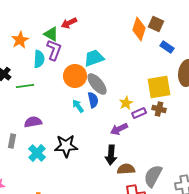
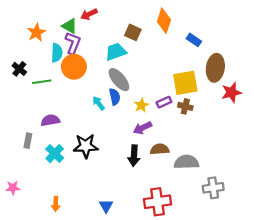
brown square: (156, 24) -> (133, 32), moved
orange circle: (75, 76) -> (74, 67), moved
yellow star: (126, 103) -> (141, 105), moved
purple rectangle: (139, 113) -> (164, 102), moved
brown semicircle: (126, 169) -> (160, 149), moved
gray semicircle: (153, 176) -> (186, 162), moved, turned 60

